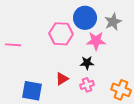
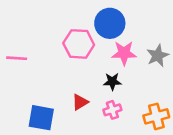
gray star: (113, 22) -> (158, 56), moved
orange cross: (121, 90) -> (156, 116), turned -36

